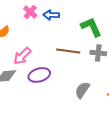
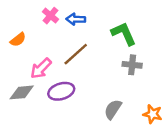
brown line: (68, 51) -> (76, 54), moved, turned -50

